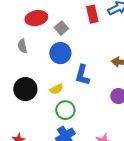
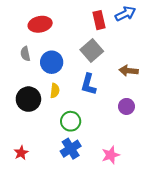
gray square: (61, 28) -> (92, 51), moved, size x1.5
blue circle: (60, 53) -> (52, 62), moved
yellow semicircle: (56, 89) -> (55, 91), moved, turned -56

